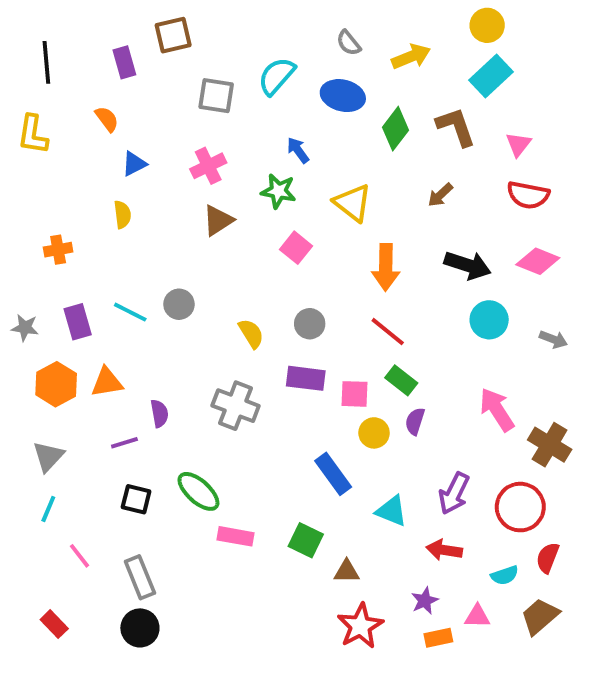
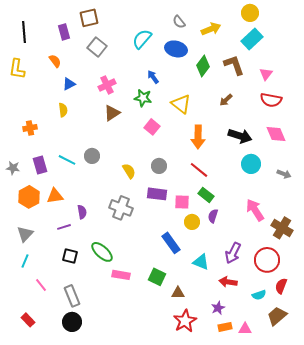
gray square: (216, 96) -> (97, 47), moved, turned 30
pink diamond: (538, 261) -> (276, 134), turned 45
pink triangle: (477, 616) -> (245, 329), moved

